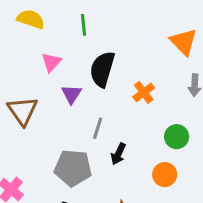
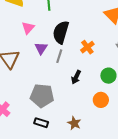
gray line: (98, 128) -> (59, 56), moved
black arrow: (118, 154) -> (76, 77), moved

